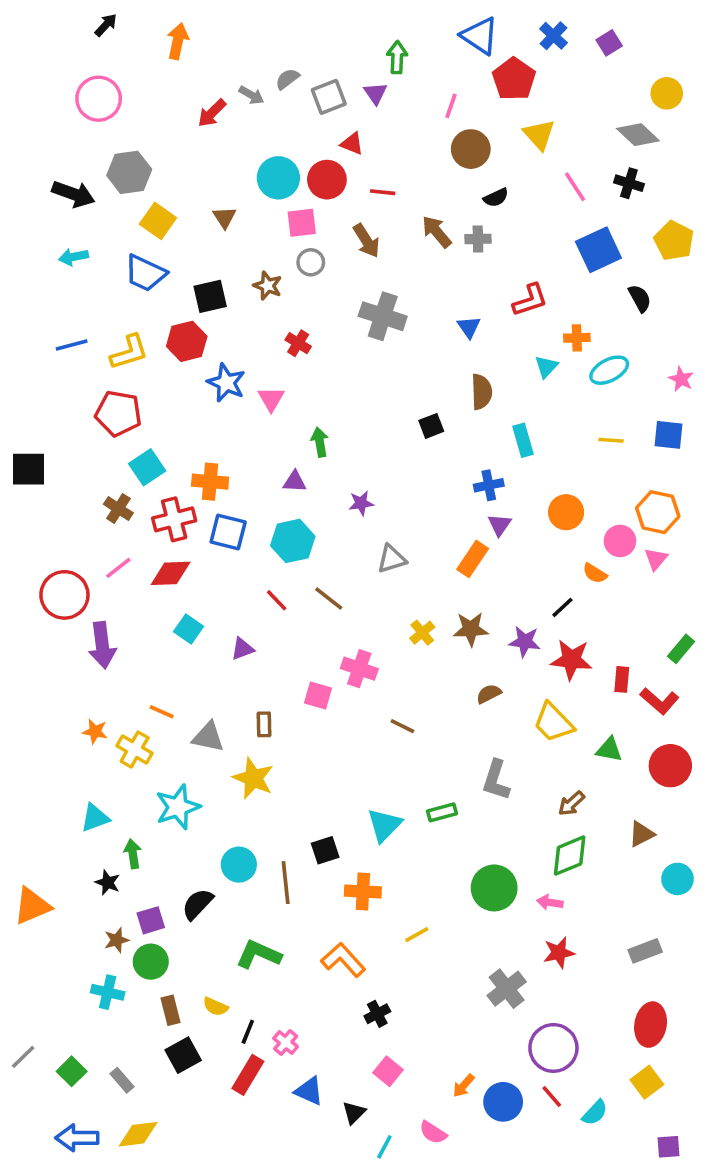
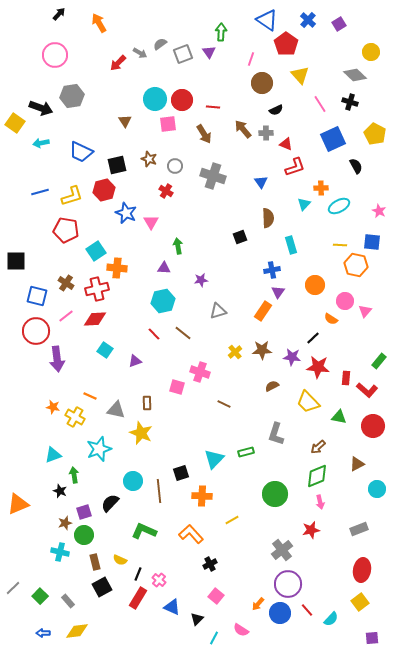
orange arrow: (178, 41) -> (99, 23), turned -42
red triangle: (352, 144) -> (286, 144), moved
yellow square: (158, 221) -> (15, 123), moved
gray circle: (311, 262) -> (175, 166), moved
cyan square: (147, 467) -> (96, 251), moved
orange hexagon: (658, 512) -> (356, 265), moved
blue square: (228, 532) -> (37, 296), moved
pink arrow: (550, 902) -> (320, 502), moved, turned -112
purple circle: (553, 1048) -> (288, 584), moved
blue arrow: (77, 1138) -> (43, 633), size x0.6

